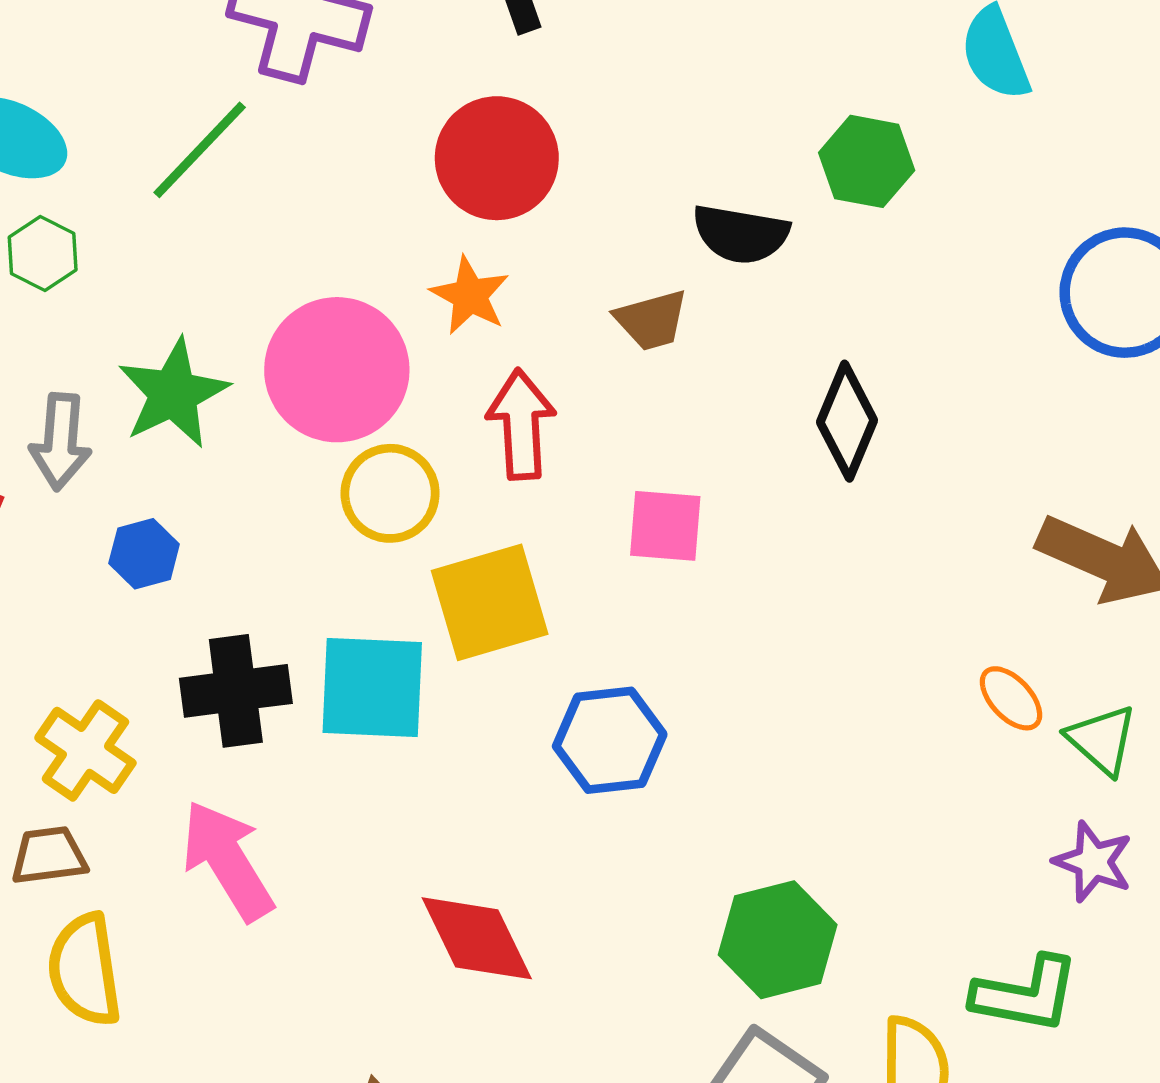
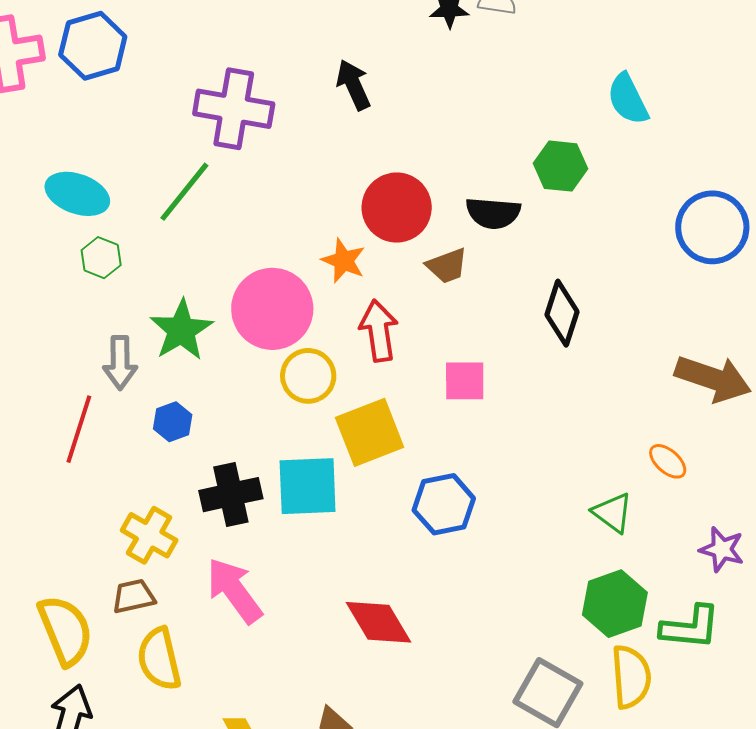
red circle: (497, 158) -> (397, 208), moved
green triangle: (1102, 740) -> (613, 513), moved
green hexagon: (778, 940) -> (615, 604), moved

